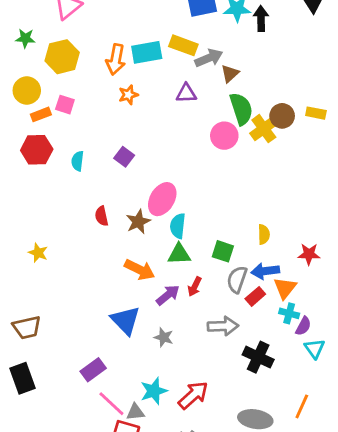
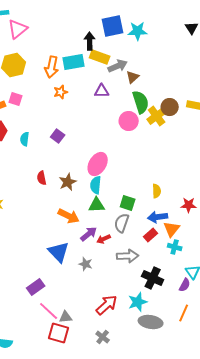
black arrow: (261, 19) -> (90, 41), moved
pink ellipse: (162, 199) -> (98, 164), moved
gray semicircle: (237, 280) -> (122, 223), moved
red arrow: (195, 287) -> (104, 239), moved, turned 40
purple semicircle: (303, 326) -> (185, 285), moved
cyan star: (154, 391) -> (138, 302), moved

